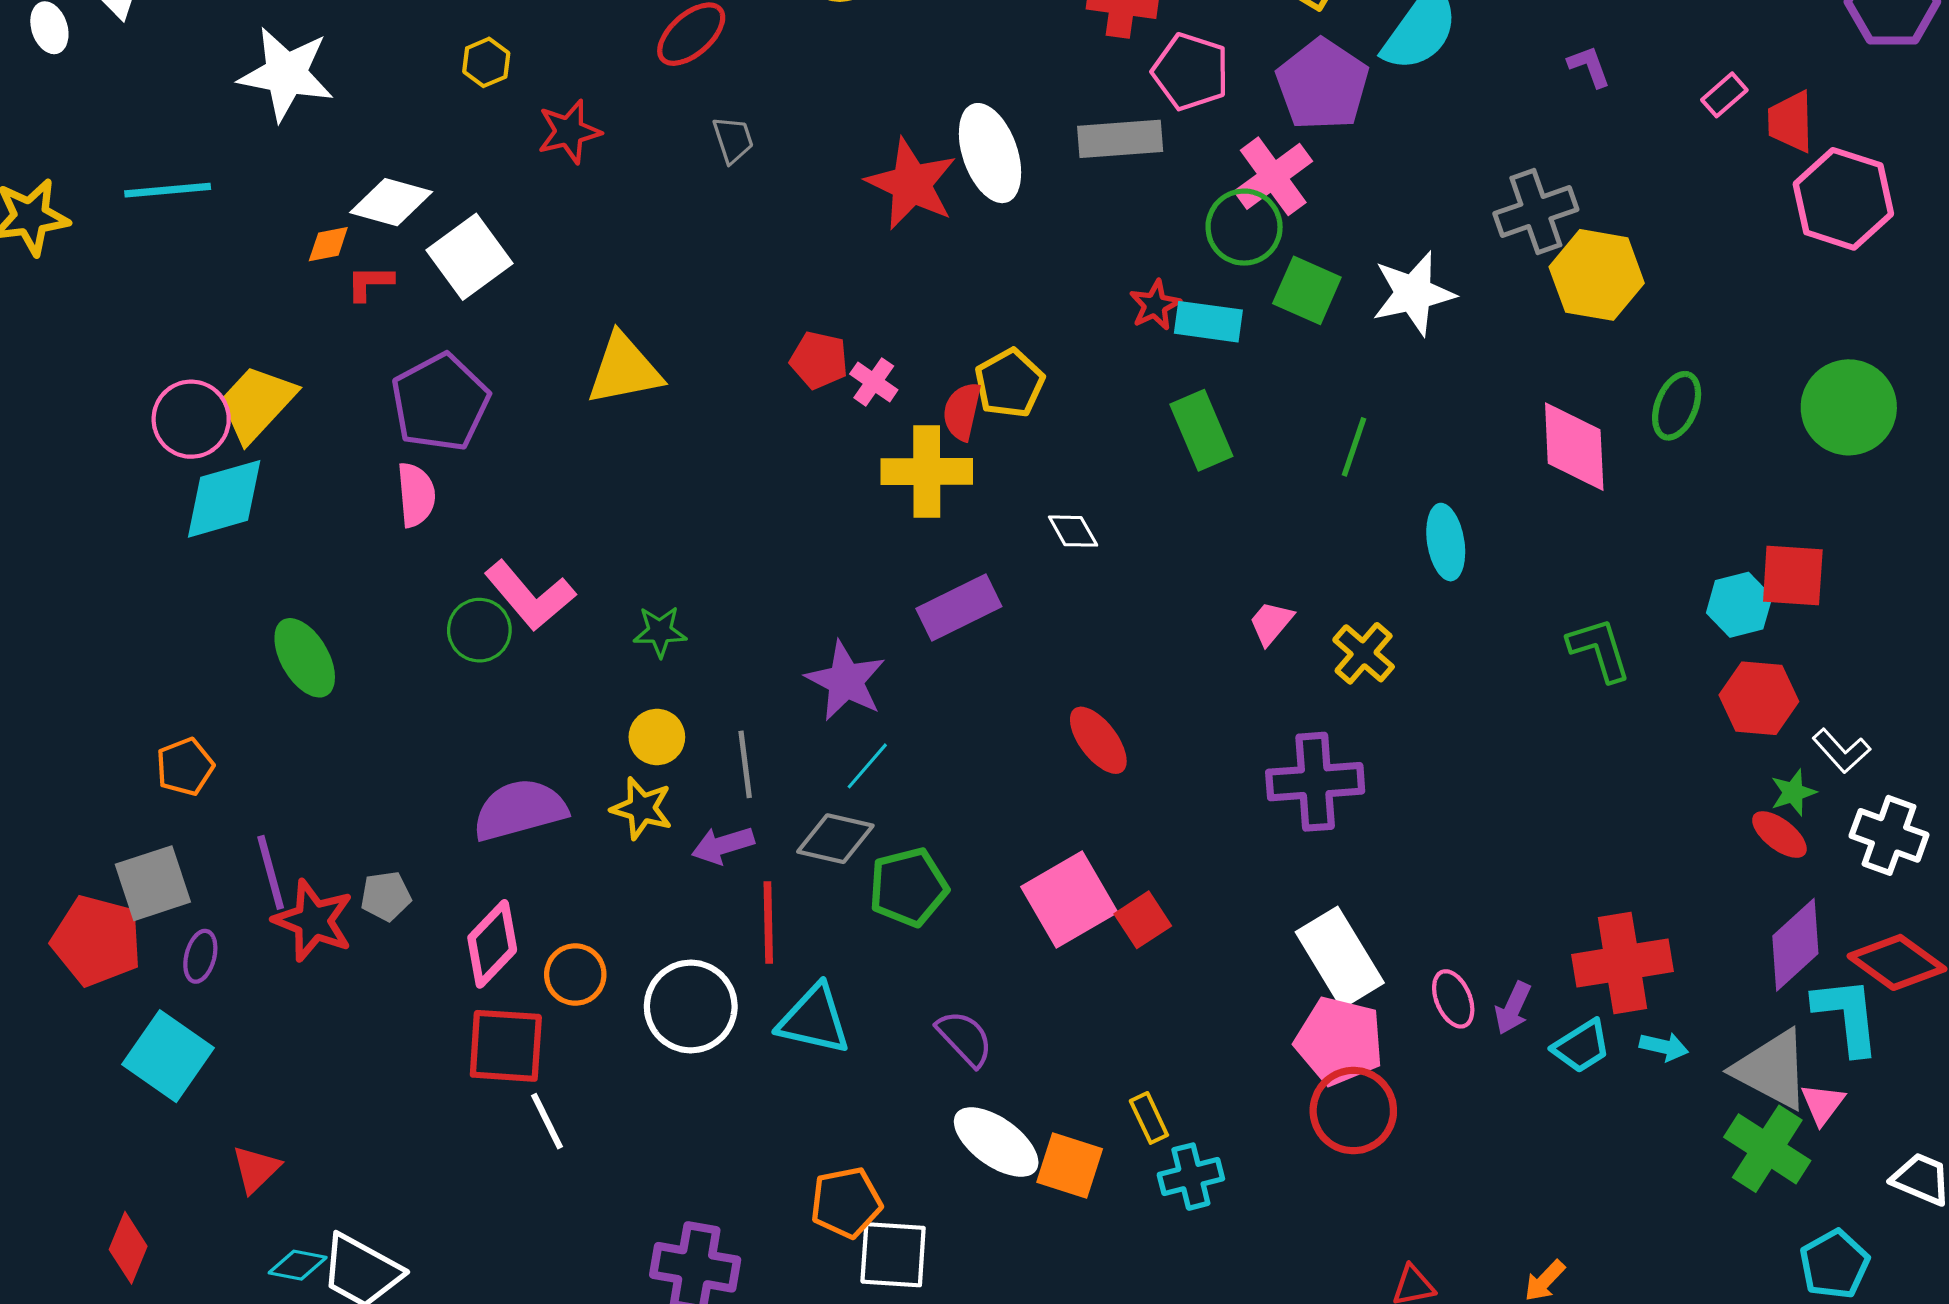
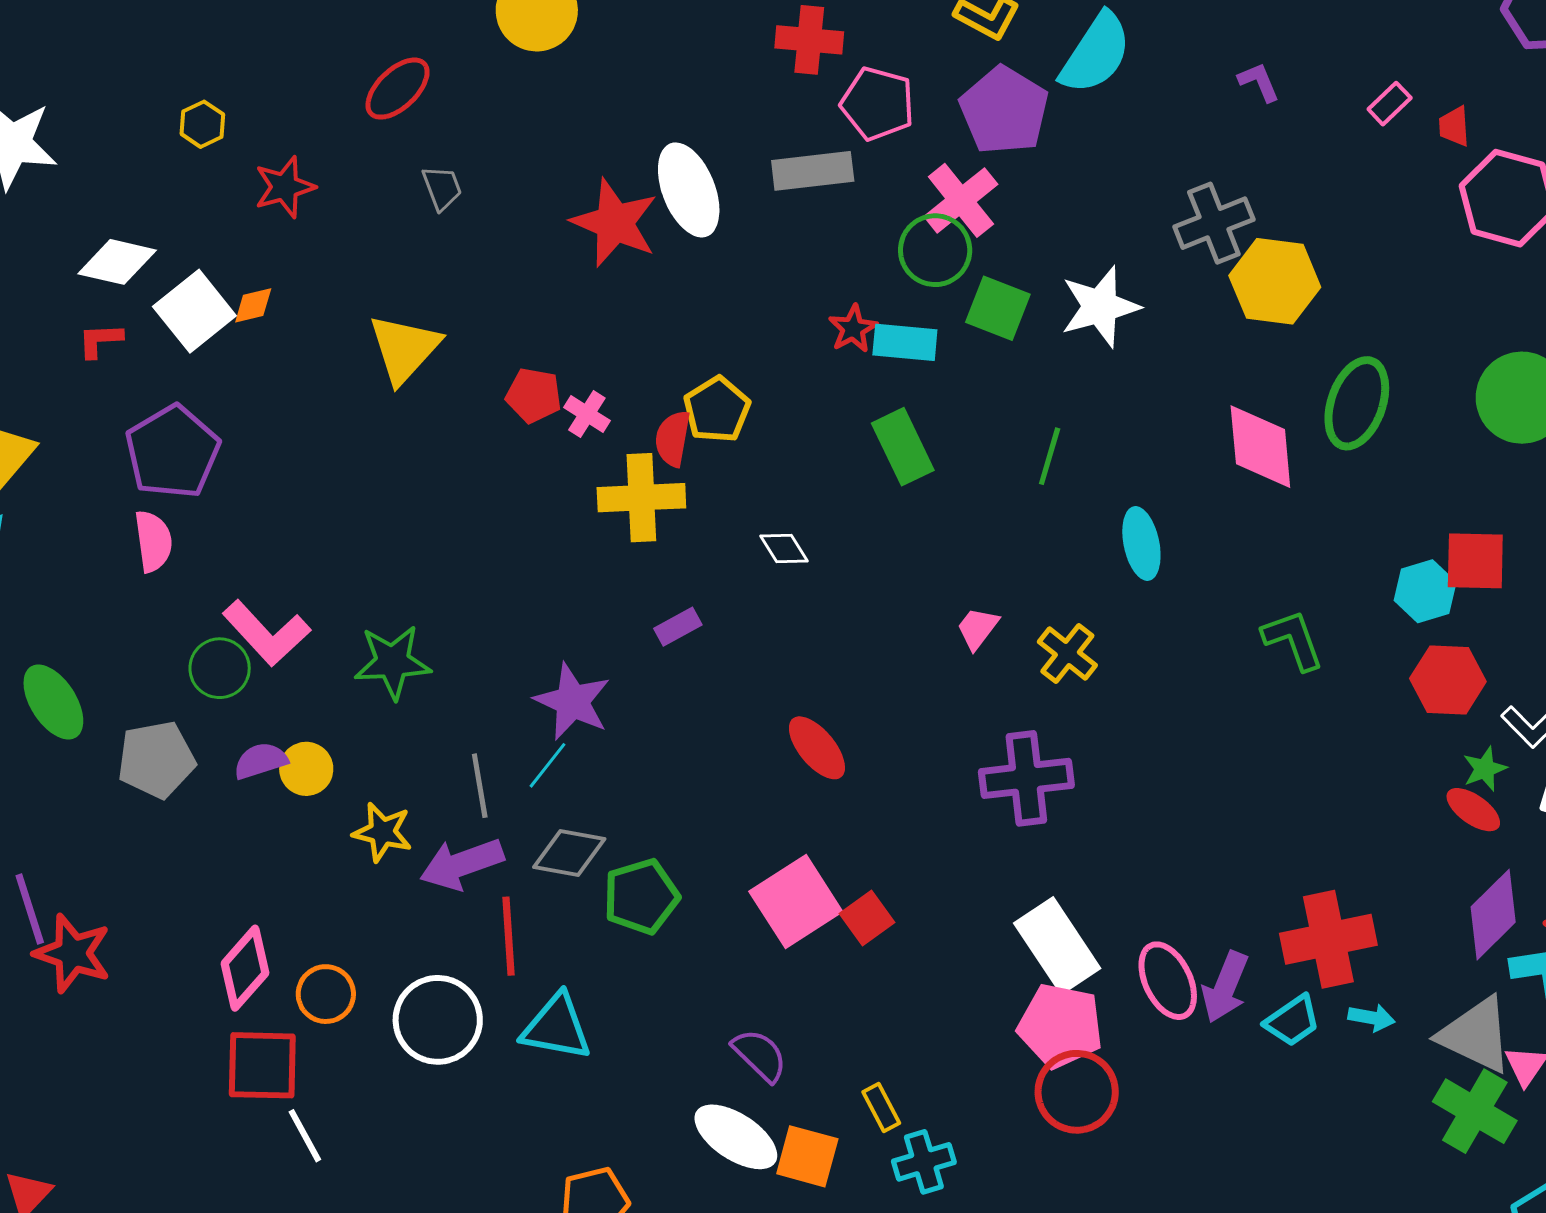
red trapezoid: (1791, 122) -> (1454, 126), size x0.7
orange diamond: (328, 244) -> (253, 305), moved
yellow triangle: (624, 369) -> (404, 349), moved, turned -34
green ellipse: (1677, 406) -> (1357, 403), size x1.4
purple rectangle: (959, 608) -> (678, 627), size x0.6
green star: (660, 632) -> (393, 662), size x1.5
yellow circle: (657, 737) -> (306, 769), moved
cyan line: (867, 766) -> (548, 765), moved
purple semicircle: (520, 810) -> (261, 761), moved, size x0.6
purple arrow: (723, 845) -> (462, 864), size x1.4
gray pentagon: (386, 896) -> (156, 759), moved, size x1.6
pink ellipse: (1453, 999) -> (1168, 981), size x1.4
purple arrow: (1513, 1008) -> (1225, 987), size x1.4
purple semicircle: (965, 1038) -> (760, 1055), moved

